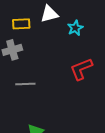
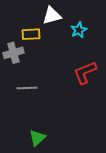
yellow rectangle: (21, 24) -> (31, 34), moved

